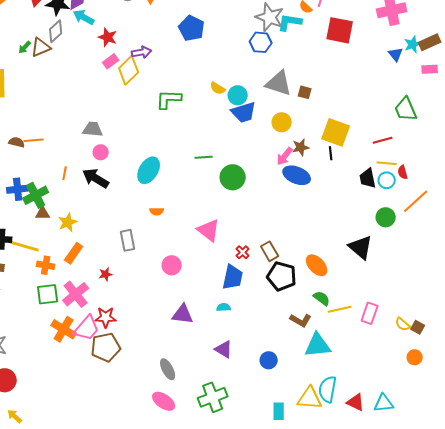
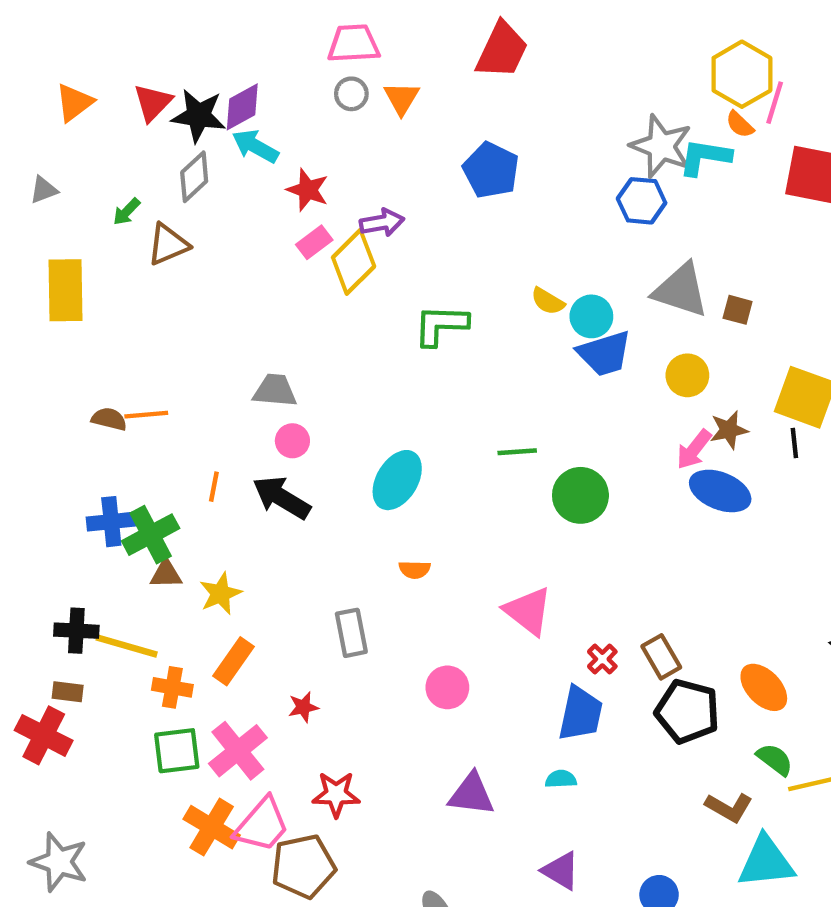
brown triangle: (41, 47) -> (168, 244), moved
red star: (106, 317) -> (336, 794), moved

